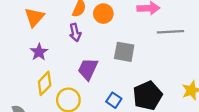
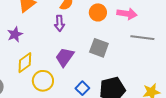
orange circle: (103, 14) -> (98, 12), moved
purple star: (39, 52) -> (15, 34), moved

